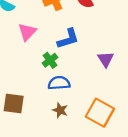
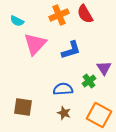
pink triangle: (27, 32) -> (35, 44), size x1.4
green cross: (50, 60) -> (89, 81), moved

